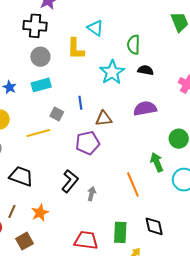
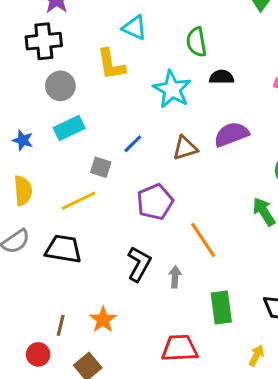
blue line: (80, 103) -> (133, 144), turned 64
brown triangle: (104, 119) -> (185, 148), moved
black trapezoid: (21, 176) -> (63, 249), moved
orange line: (133, 185) -> (203, 240), moved
green rectangle: (120, 232) -> (221, 307), moved

